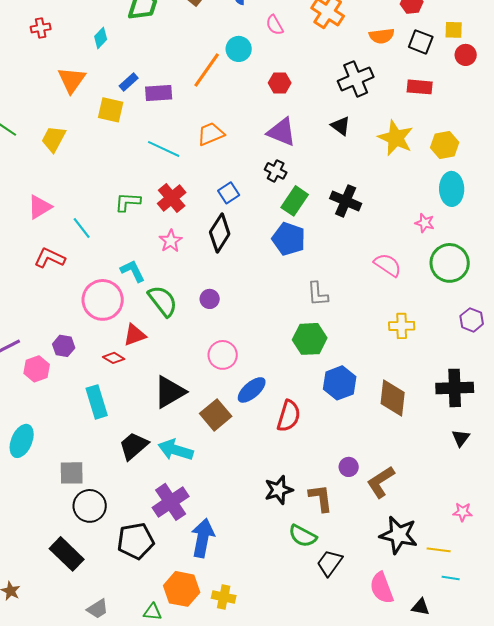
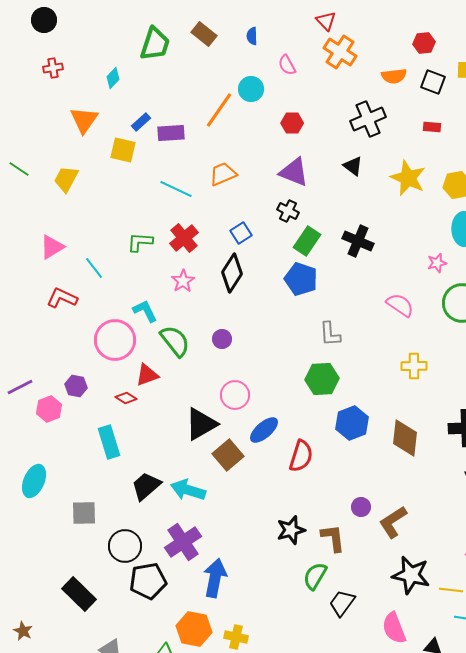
red rectangle: (420, 87) -> (432, 127), size x0.7
pink star: (425, 223) -> (437, 263), turned -30
black triangle: (170, 392) -> (201, 424), moved
black circle: (90, 506) -> (125, 546), moved
green semicircle: (303, 536) -> (315, 576), turned 92

